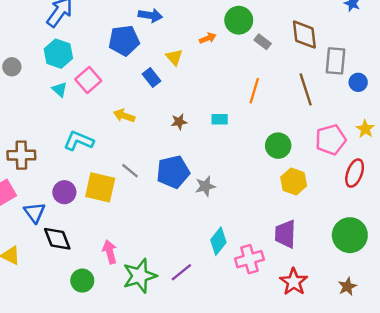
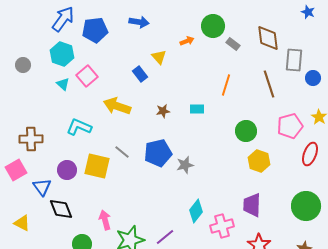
blue pentagon: (124, 41) -> (95, 30), moved
yellow arrow: (124, 116) -> (117, 106), size x1.5

